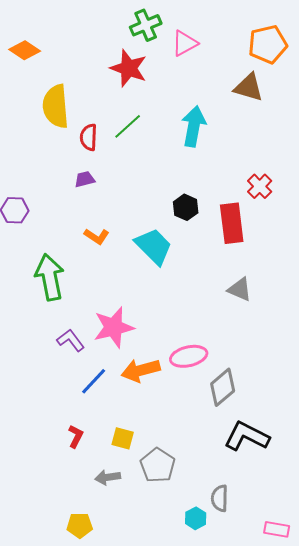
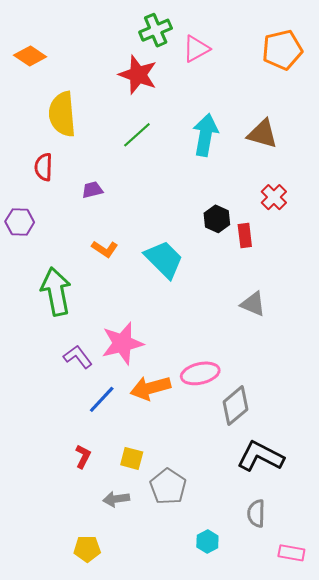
brown triangle: (249, 87) -> (262, 134), moved
red semicircle: (89, 137) -> (44, 167), moved
black hexagon: (186, 207) -> (217, 219), moved
red rectangle: (232, 223) -> (245, 235), size x0.6
gray semicircle: (220, 498) -> (256, 513), moved

